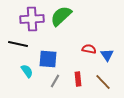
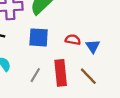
blue square: (48, 59) -> (39, 37), moved
red rectangle: (78, 79) -> (61, 73), size x1.6

